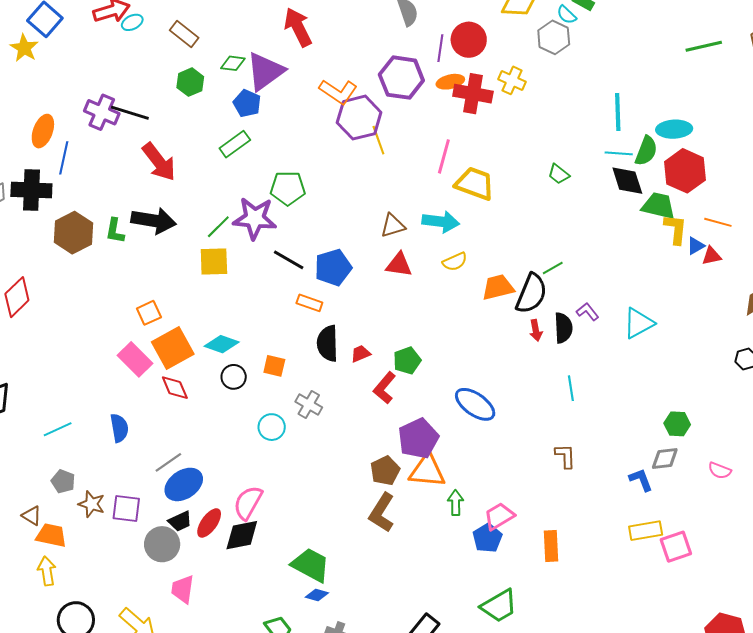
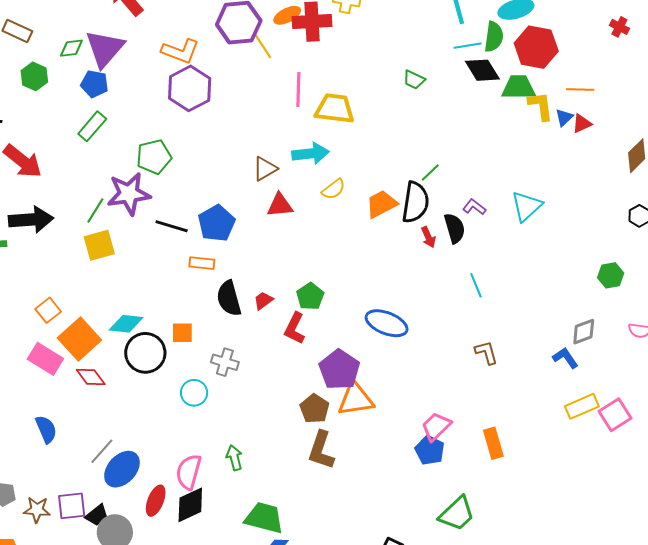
purple hexagon: (359, 118) -> (190, 88), moved
yellow line: (378, 140) -> (262, 45), moved
black circle: (234, 377) -> (145, 353), size x1.6
green hexagon: (677, 424) -> (611, 275), moved
green arrow: (456, 503) -> (234, 458), moved
black trapezoid: (180, 521) -> (97, 515), moved

